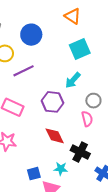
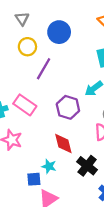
purple line: (23, 71) -> (44, 69), turned -45
cyan star: (61, 169) -> (49, 166), moved

